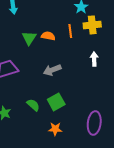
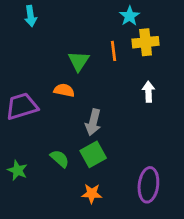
orange semicircle: (48, 36) -> (64, 90), moved
green triangle: (29, 38) -> (79, 61), moved
gray arrow: (52, 70) -> (93, 122), moved, turned -54

